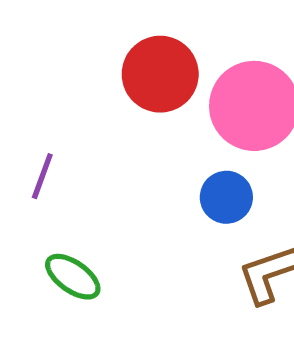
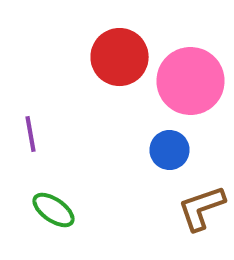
purple line: (42, 176) -> (30, 134), turned -30

